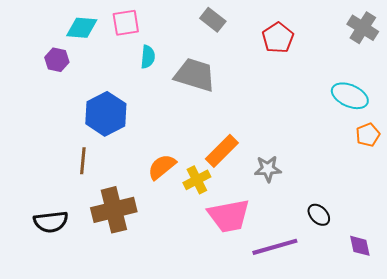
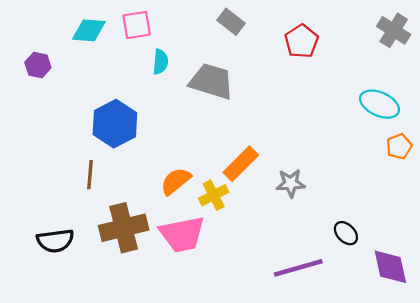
purple hexagon: (57, 60) -> (38, 65), moved
pink trapezoid: (229, 216) -> (182, 234), moved
purple diamond: (360, 246) -> (390, 267), size x1.5

